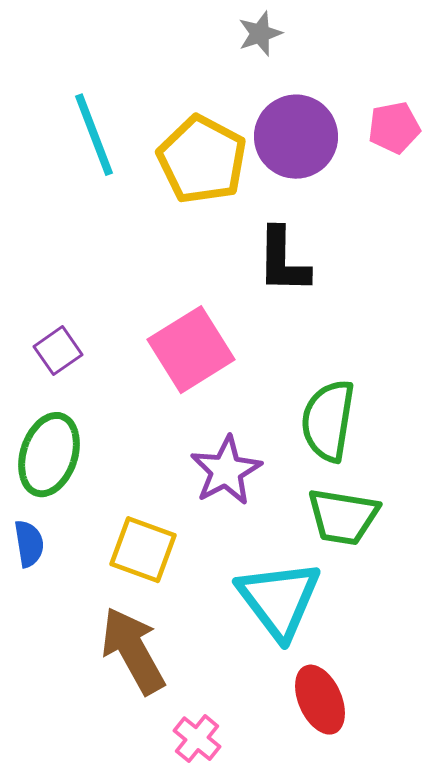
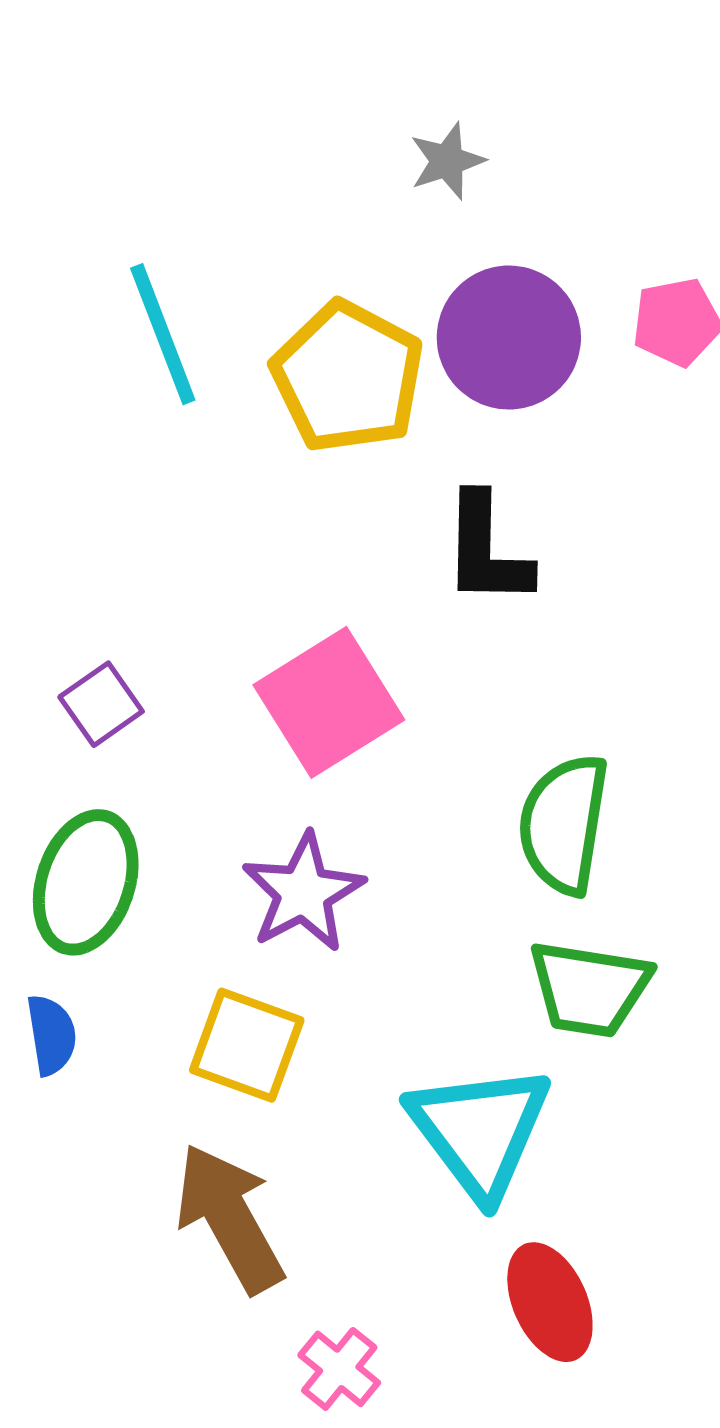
purple star: (226, 471) -> (303, 893), moved

